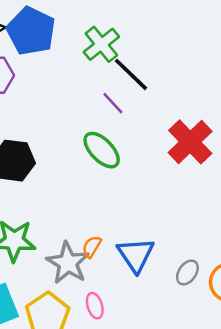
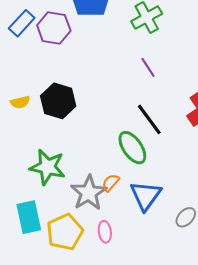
black line: (131, 74) -> (149, 119), moved
green ellipse: (102, 150) -> (132, 148), moved

